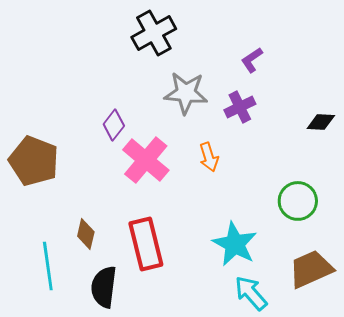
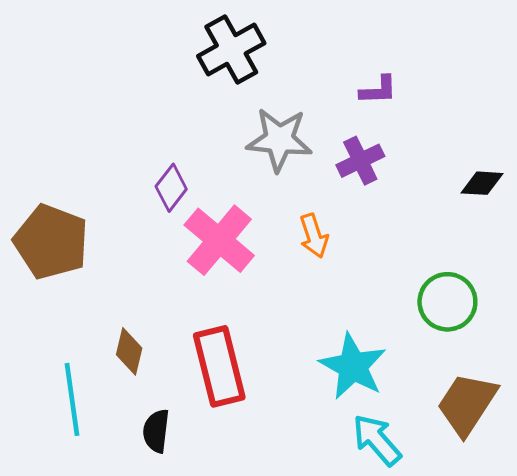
purple L-shape: (252, 60) -> (378, 90), turned -148
brown trapezoid: (311, 269) -> (467, 404), turned -33
black semicircle: (104, 287) -> (156, 431), size x0.7

